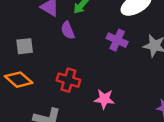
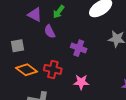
purple cross: (117, 40) -> (79, 48), moved
orange diamond: (19, 80) -> (26, 70), moved

